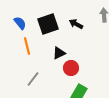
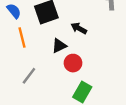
black arrow: (76, 24) -> (79, 28), moved

